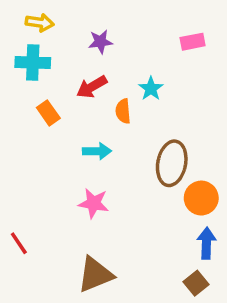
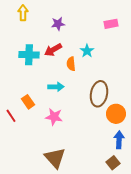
yellow arrow: (40, 23) -> (23, 13), turned -98
cyan cross: (33, 63) -> (29, 55), moved
orange rectangle: (48, 113) -> (28, 102), moved
red line: (19, 243) -> (11, 116), moved
brown triangle: (95, 274) -> (55, 158), turned -50

